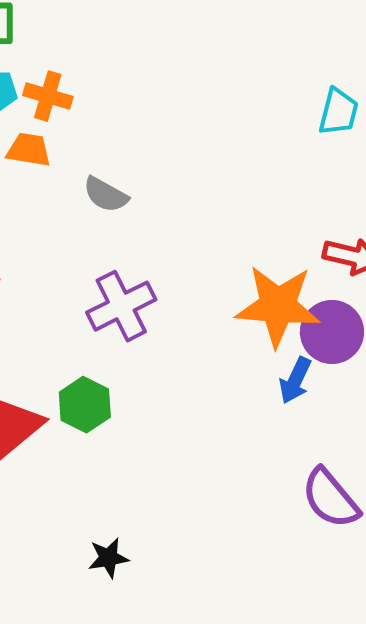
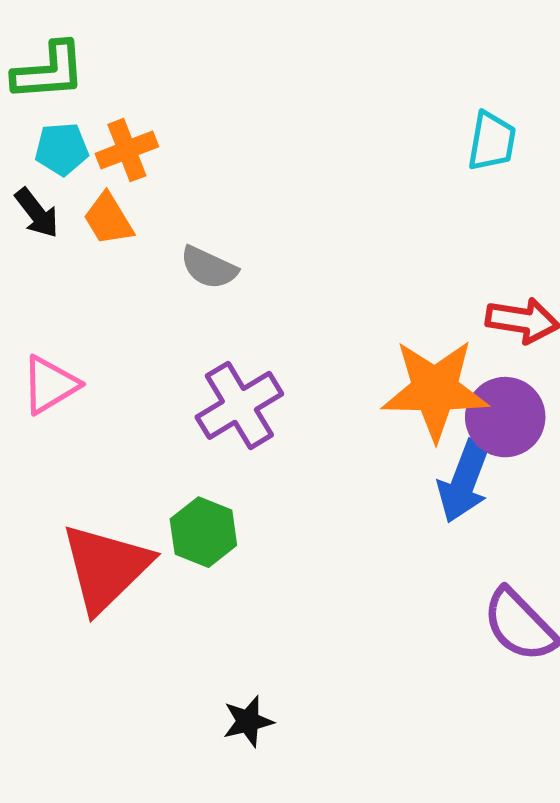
orange cross: (48, 96) -> (127, 150), turned -33
orange trapezoid: (29, 150) -> (108, 219), turned -126
blue arrow: (295, 380) -> (464, 481), size x1.4

